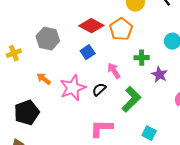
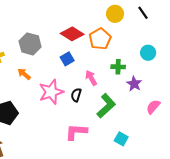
orange arrow: (44, 79) -> (24, 74), moved
black semicircle: (99, 89) -> (76, 95), turned -32

